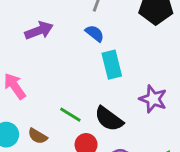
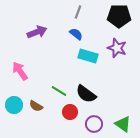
cyan rectangle: (112, 65) -> (88, 56), turned -60
purple star: (153, 99) -> (117, 48), moved

